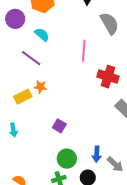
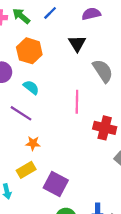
yellow rectangle: (23, 97) -> (26, 170), moved
purple square: (59, 126) -> (56, 184), size x1.6

